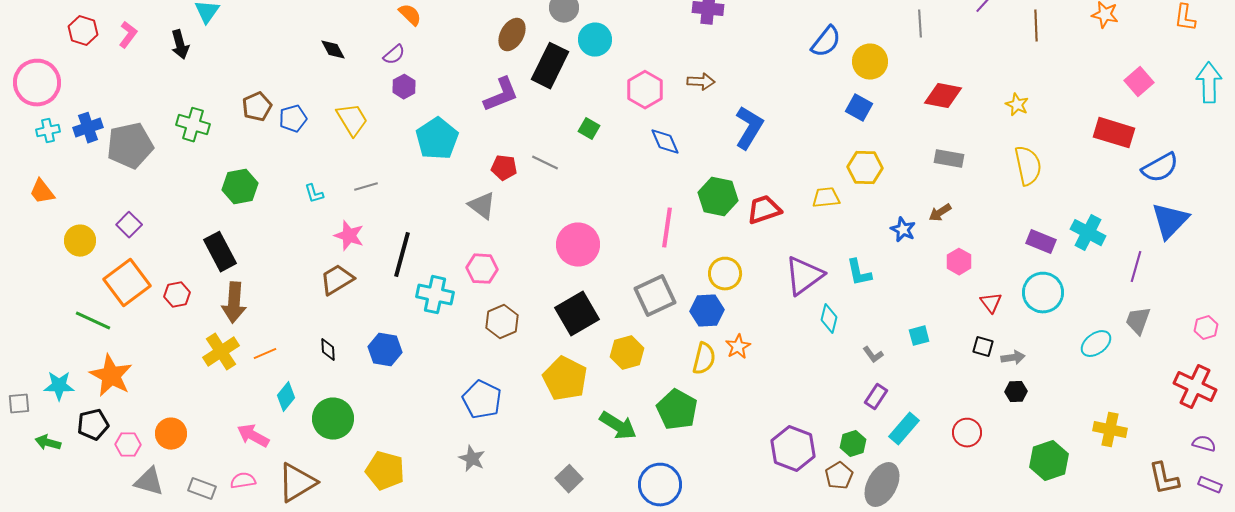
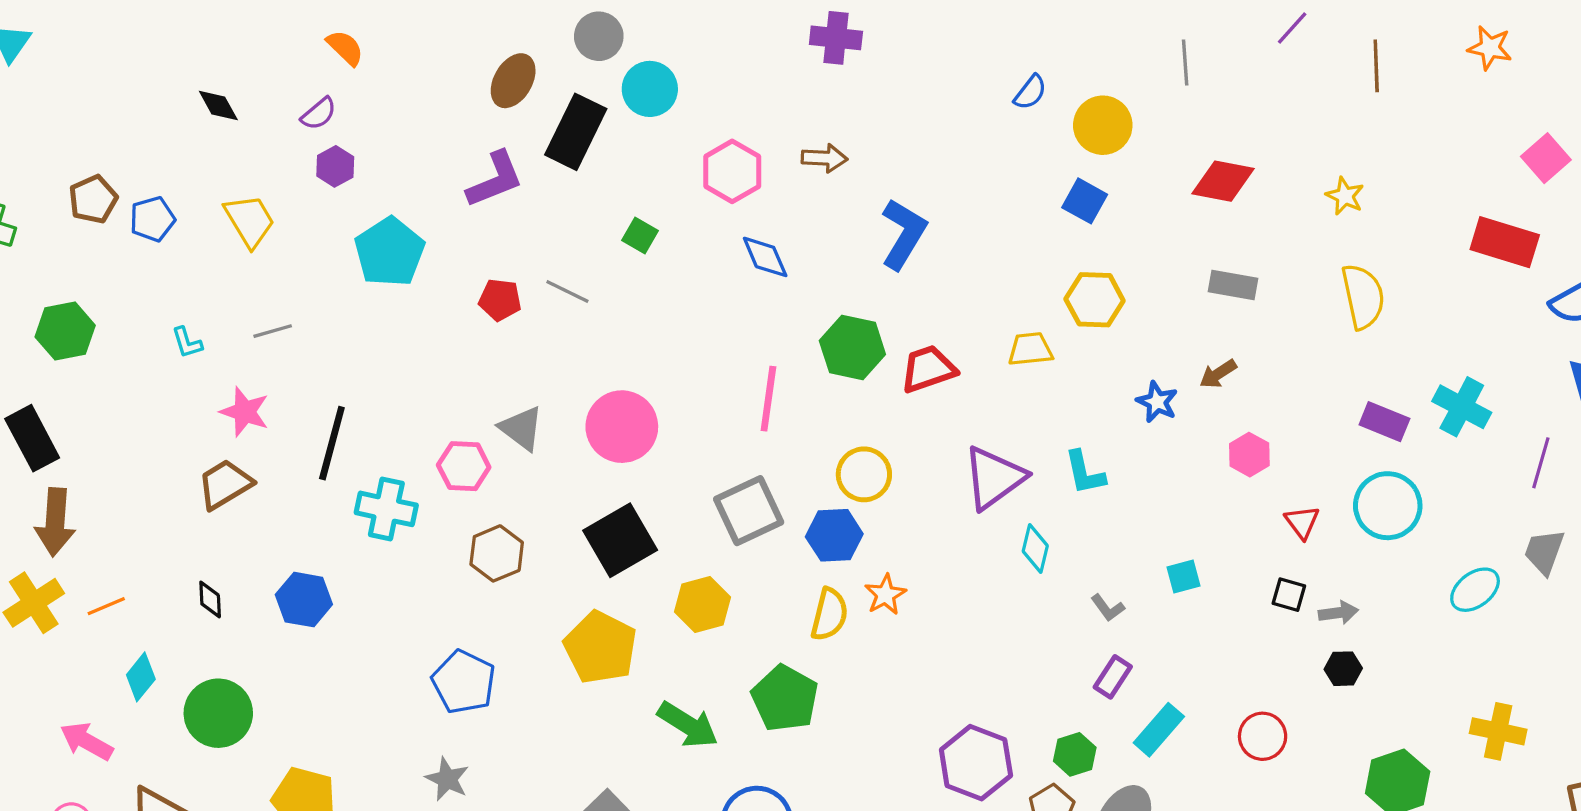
blue semicircle: (826, 42) -> (1030, 92), size x0.7
gray triangle: (482, 206) -> (521, 428), moved

